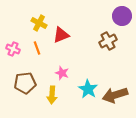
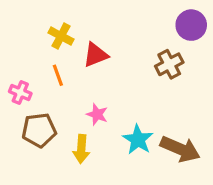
pink cross: (13, 49) -> (20, 92), moved
brown arrow: (115, 95) -> (180, 149), turned -140

